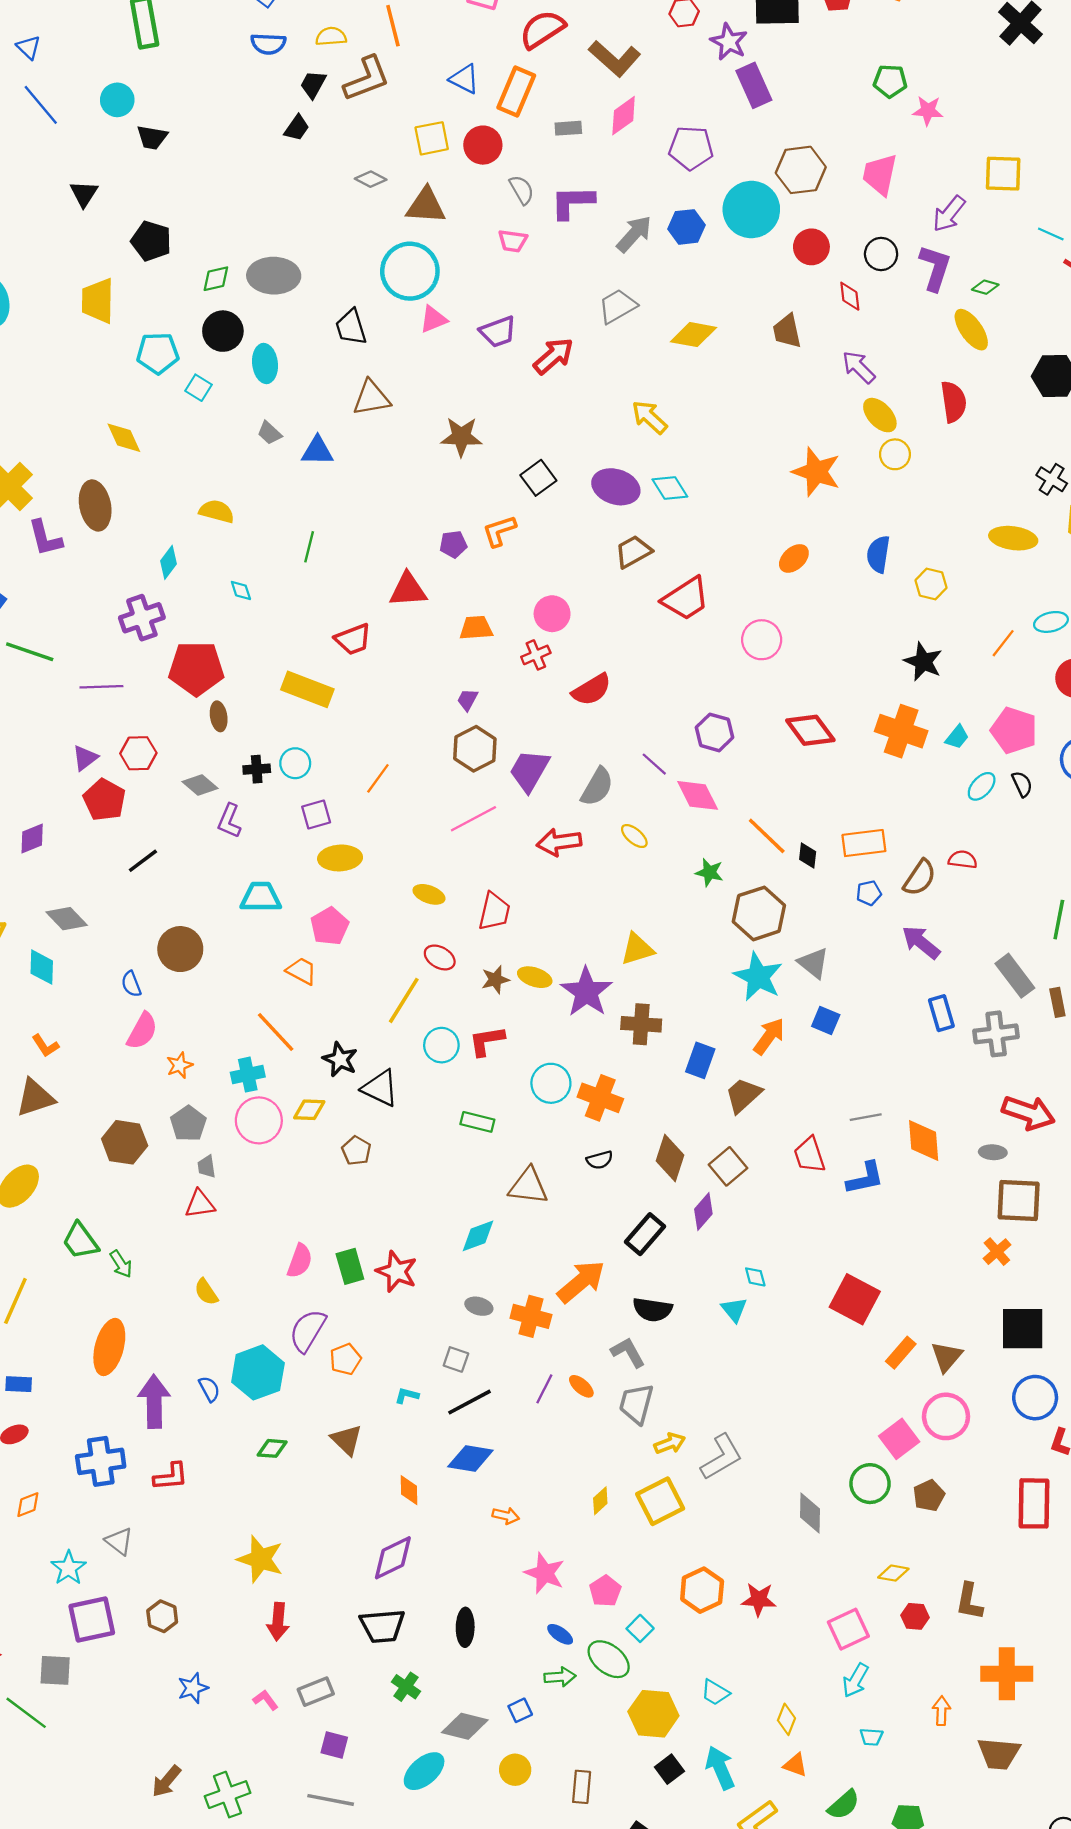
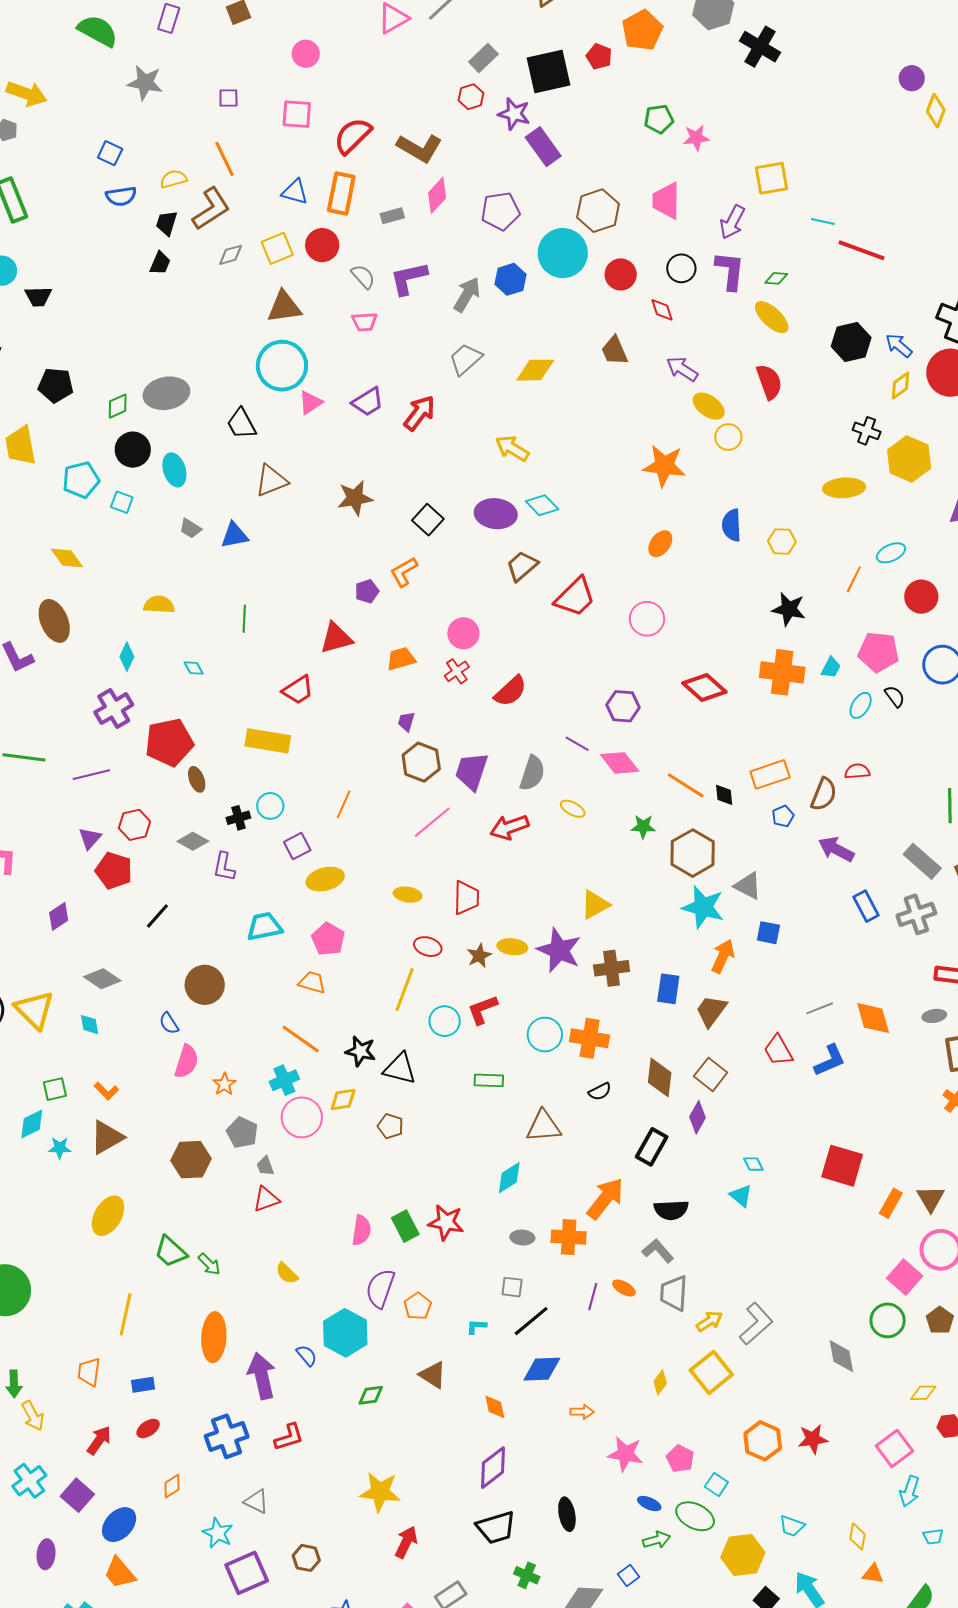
gray diamond: (371, 179) -> (231, 255), moved, turned -32
cyan diamond: (42, 967) -> (90, 1025), size x0.7
red arrow: (278, 1622) -> (406, 1542), turned -148

